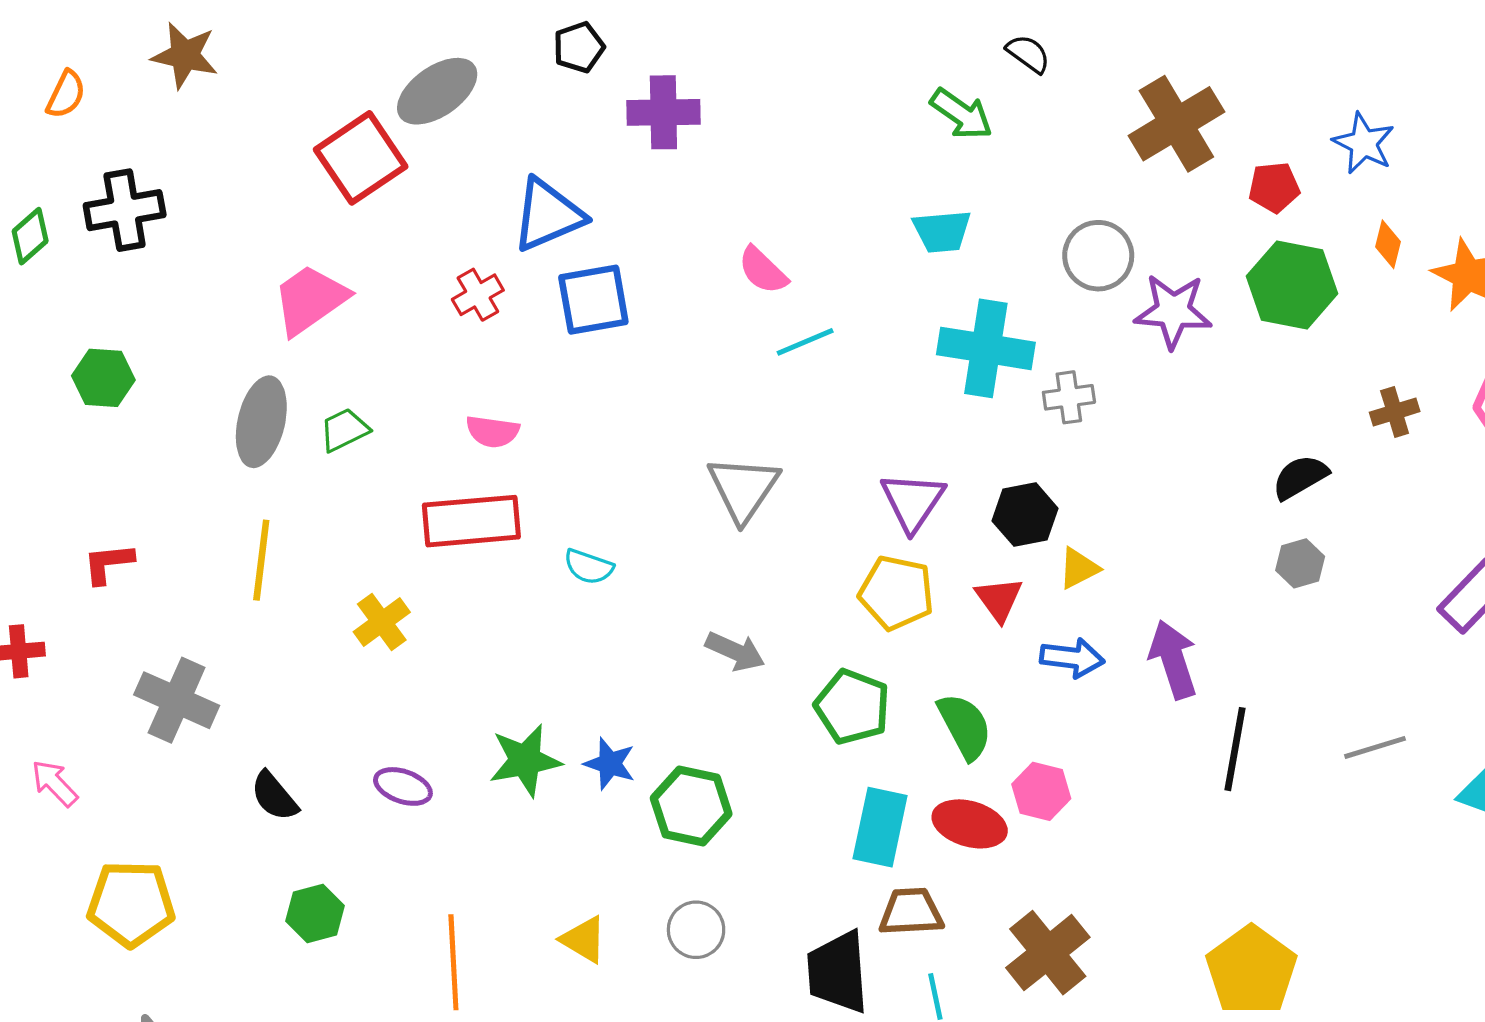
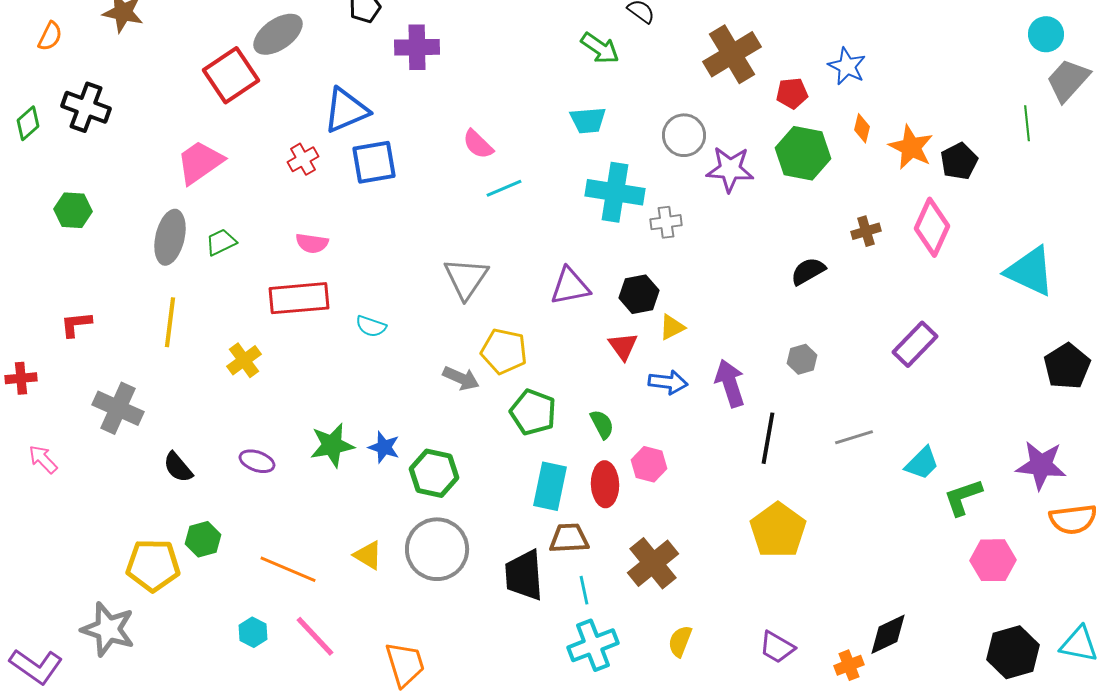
black cross: (125, 210) -> (86, 107), turned 30
purple triangle: (913, 502) -> (570, 286), turned 45
gray hexagon: (1300, 563) -> (802, 359), moved
yellow pentagon: (896, 593) -> (504, 351), moved
green semicircle: (965, 726) -> (602, 424), size x0.7
red ellipse: (970, 824) -> (605, 484), turned 72
yellow pentagon: (131, 904) -> (153, 565), moved
gray circle: (696, 930) -> (437, 549), size x1.8
orange line: (453, 962) -> (288, 569), turned -64
yellow pentagon: (1251, 970) -> (778, 530), moved

